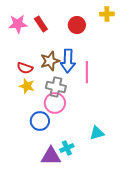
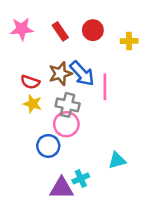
yellow cross: (107, 14) -> (129, 41), moved
red rectangle: (41, 24) -> (60, 31), moved
blue arrow: (68, 61) -> (82, 74), turned -45

